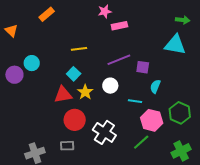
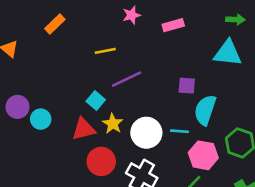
pink rectangle: (119, 26) -> (173, 25), moved
yellow line: (79, 49) -> (105, 51), moved
purple line: (119, 60) -> (127, 79), moved
cyan circle: (32, 63) -> (41, 119), moved
white circle: (110, 86) -> (146, 133), moved, size x1.5
cyan semicircle: (155, 86) -> (205, 110), size x1.6

